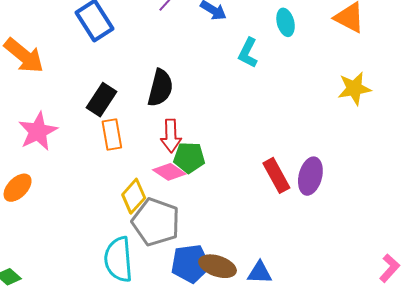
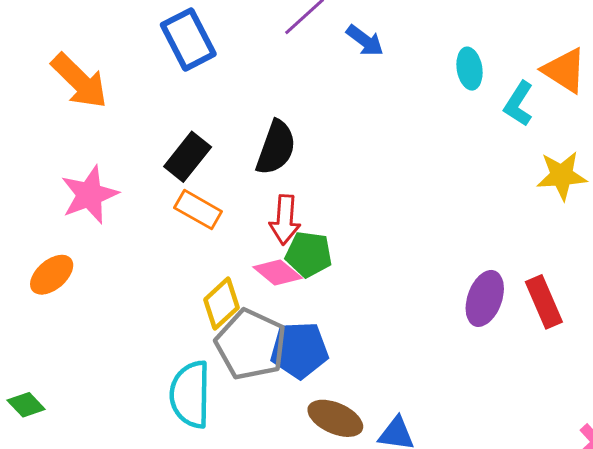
cyan L-shape: (248, 53) -> (519, 104), moved
orange rectangle: (112, 134) -> (198, 210), turned -56
red rectangle: (276, 175) -> (544, 302), moved
blue pentagon: (190, 264) -> (299, 350), moved

